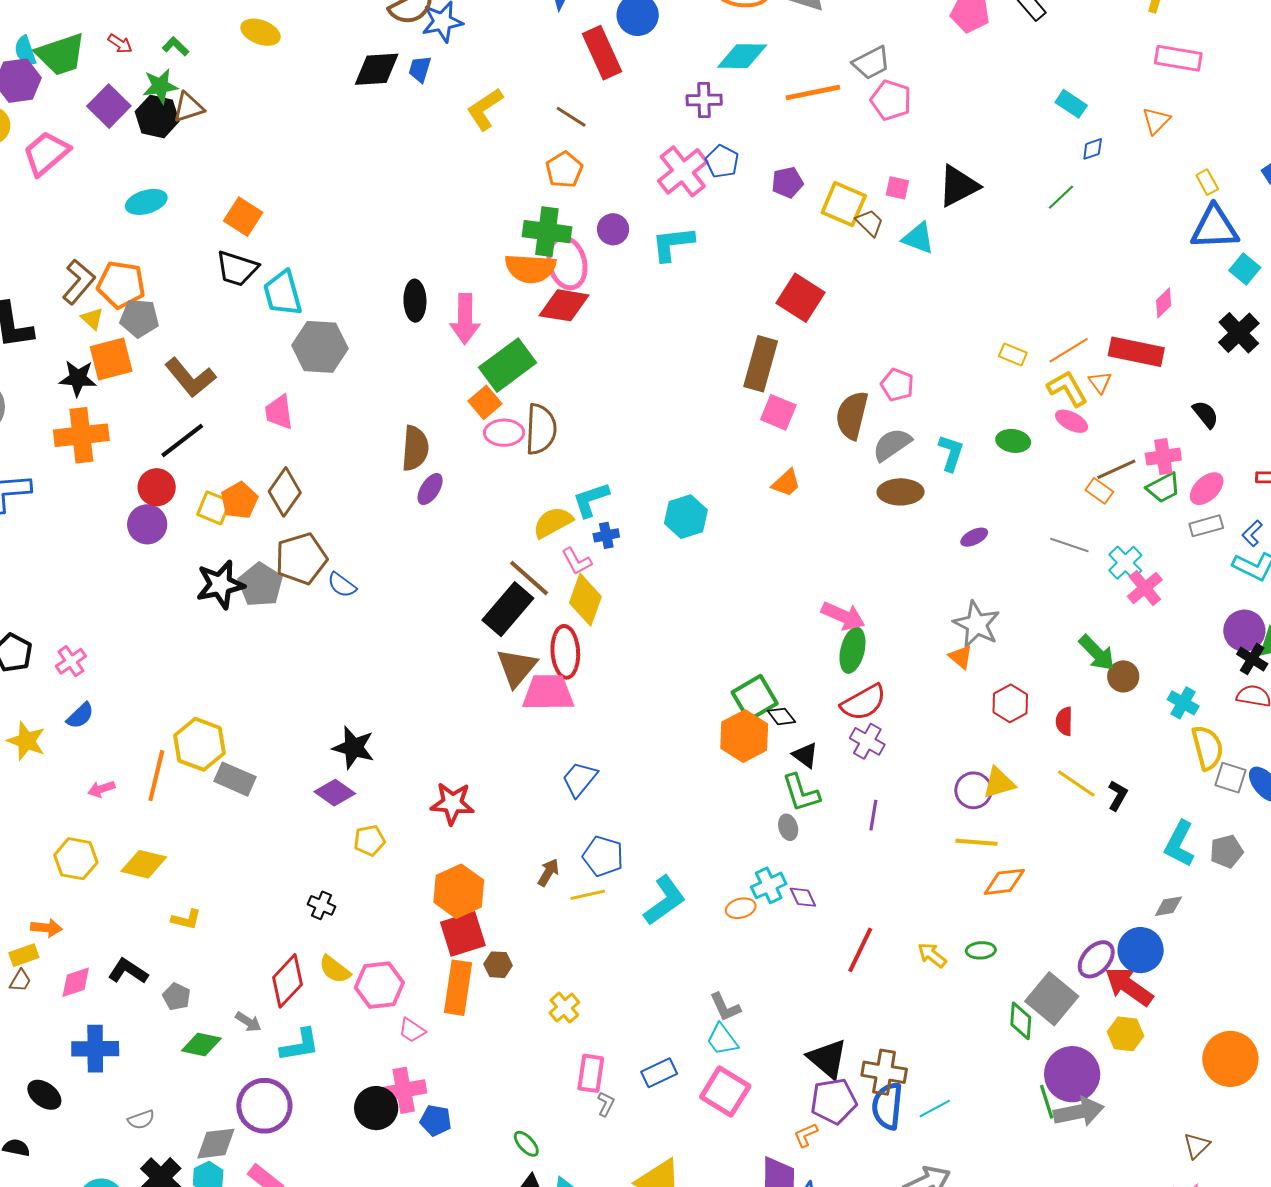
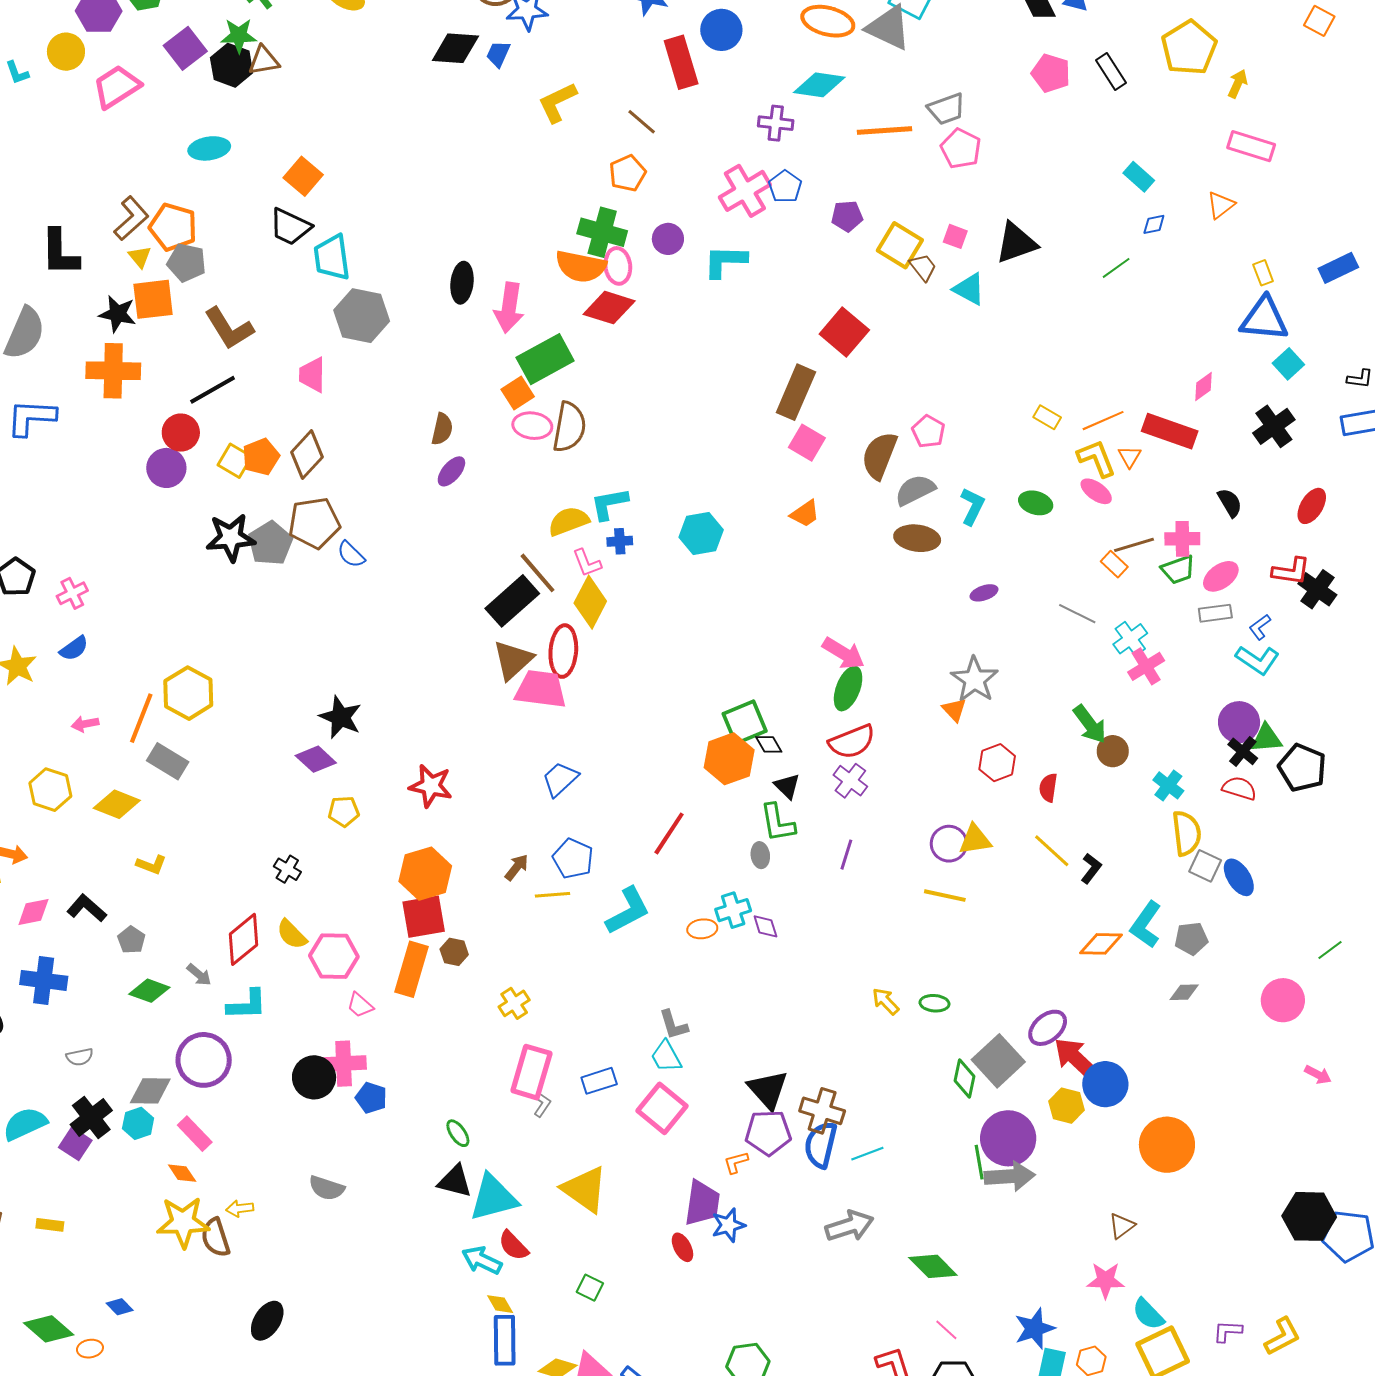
pink ellipse: (567, 263) -> (618, 266), size x0.7
brown semicircle: (415, 448) -> (442, 429), size x0.7
gray rectangle: (235, 779) -> (168, 761), moved
orange diamond: (1004, 882) -> (1101, 944), moved
gray diamond: (1168, 906) -> (1184, 992), moved
red line: (860, 950) -> (669, 833), moved
blue circle: (1141, 950) -> (1105, 1084), moved
pink rectangle: (591, 1073) -> (531, 1072), size x1.4

